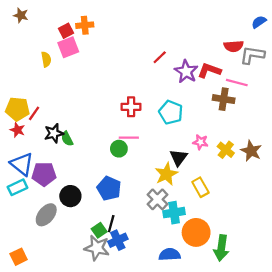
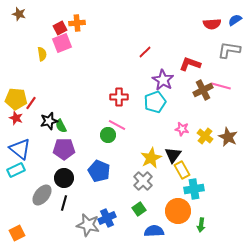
red semicircle: (234, 46) -> (212, 24), moved
purple star: (186, 72) -> (163, 80), moved
pink line: (237, 83) -> (221, 86), moved
brown cross: (224, 99) -> (203, 90), turned -36
cyan pentagon: (171, 112) -> (155, 102), turned 30
pink line: (129, 138) -> (117, 125), turned 30
black triangle: (178, 157) -> (173, 155), moved
purple pentagon: (44, 174) -> (64, 149), moved
cyan cross: (174, 213) -> (194, 189), moved
black line: (111, 224) -> (64, 203), moved
green square: (99, 230) -> (139, 209), moved
green arrow: (221, 248) -> (201, 225), size x0.6

